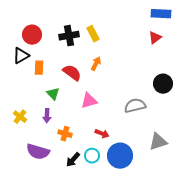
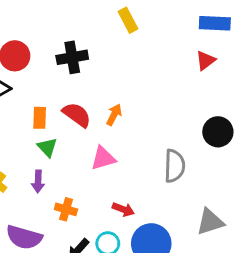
yellow rectangle: (93, 34) -> (128, 20), moved
orange arrow: (96, 64) -> (114, 115), moved
orange rectangle: (39, 68) -> (40, 118), moved
gray semicircle: (135, 106) -> (174, 166), turned 105

